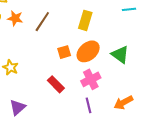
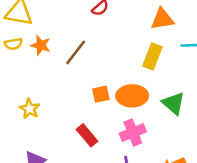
yellow rectangle: (85, 20) -> (152, 56), moved
orange ellipse: (88, 51) -> (132, 96), turned 35

